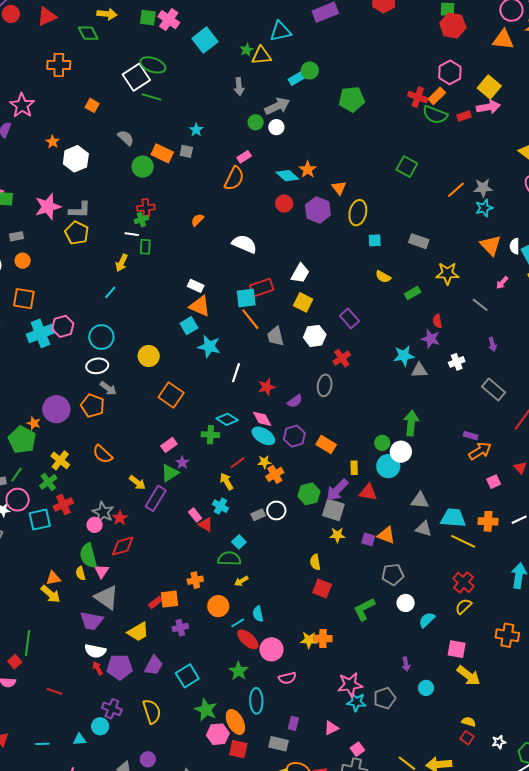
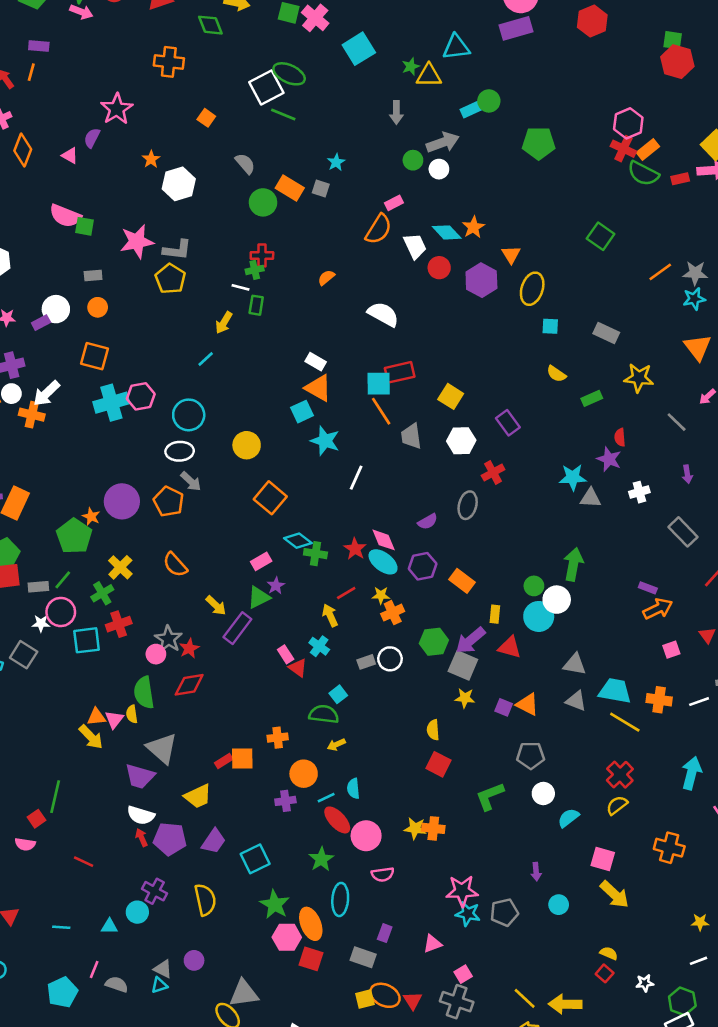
pink hexagon: (450, 72) -> (628, 123), moved
white trapezoid: (300, 273) -> (415, 246), moved, turned -60
red star: (266, 387) -> (355, 549), moved, turned -30
cyan diamond: (227, 419) -> (298, 541), moved
pink triangle: (102, 571) -> (114, 719), moved
purple cross: (180, 628) -> (285, 801), moved

